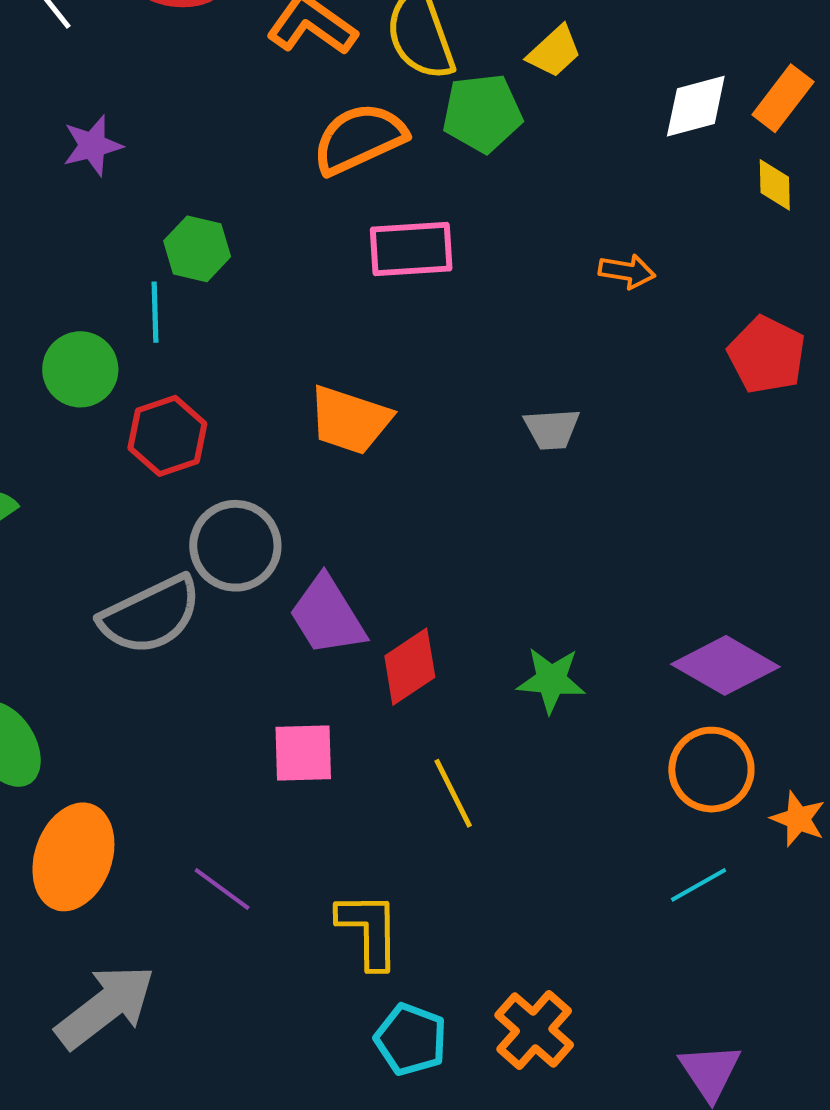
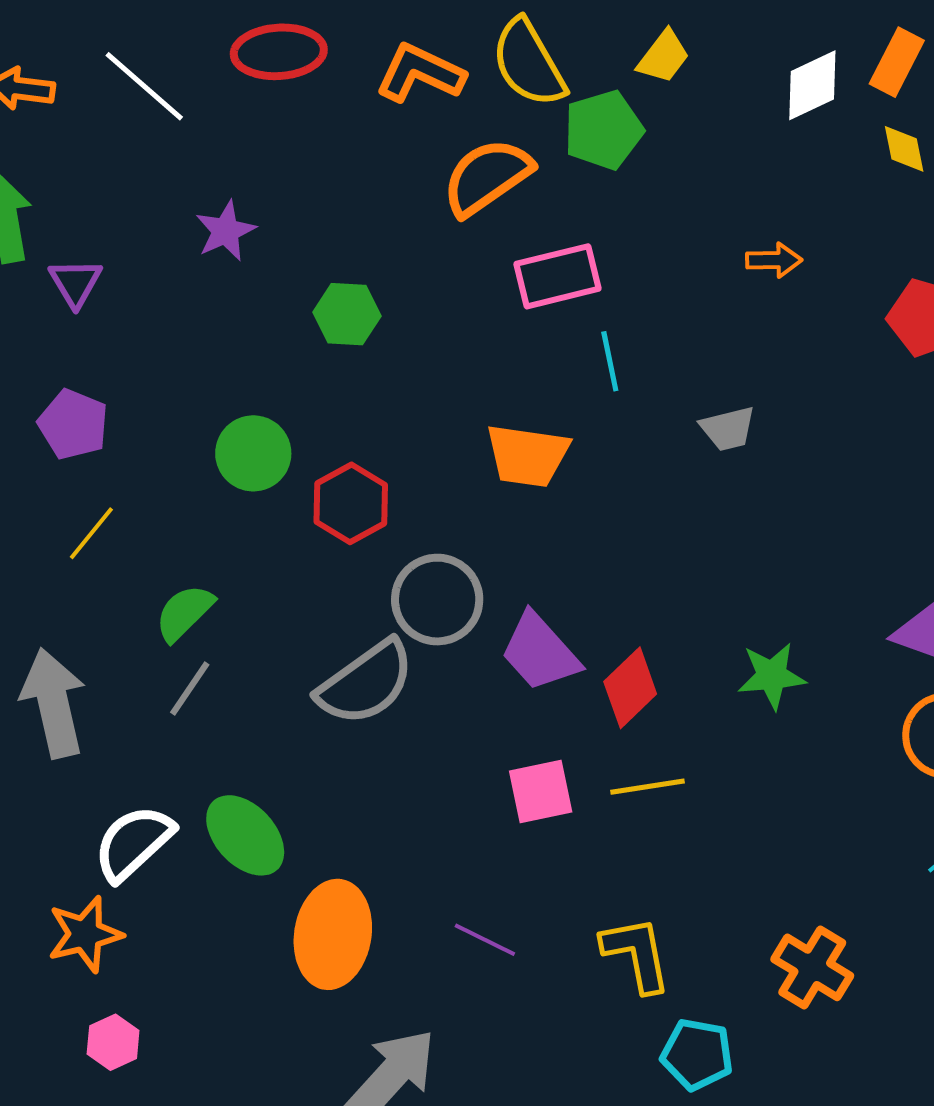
cyan line: (155, 312) -> (610, 361), moved
yellow line: (453, 793) -> (648, 787), moved, turned -62
orange cross: (534, 1030) -> (812, 967), moved

